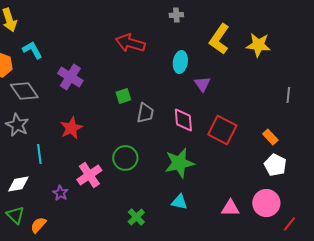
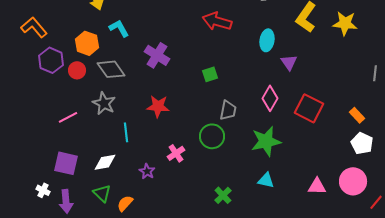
gray trapezoid: (145, 113) -> (228, 110), moved
pink diamond: (183, 120) -> (270, 98), turned 35
red star: (71, 128) -> (158, 106), turned 30
pink cross: (89, 175) -> (176, 153), size x0.7

